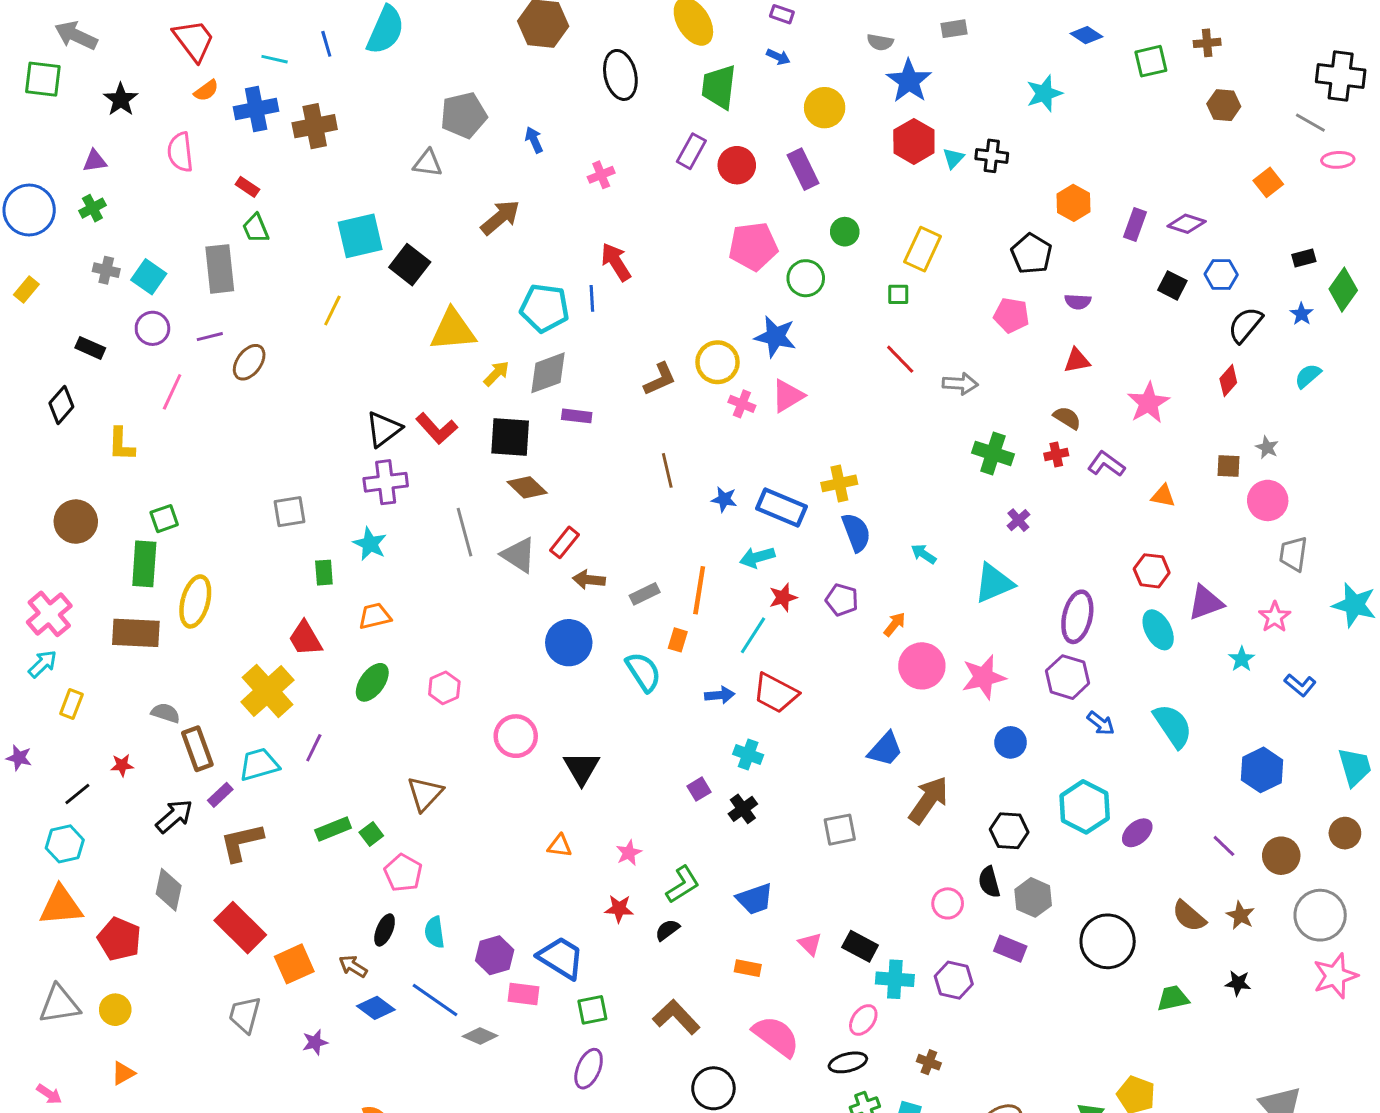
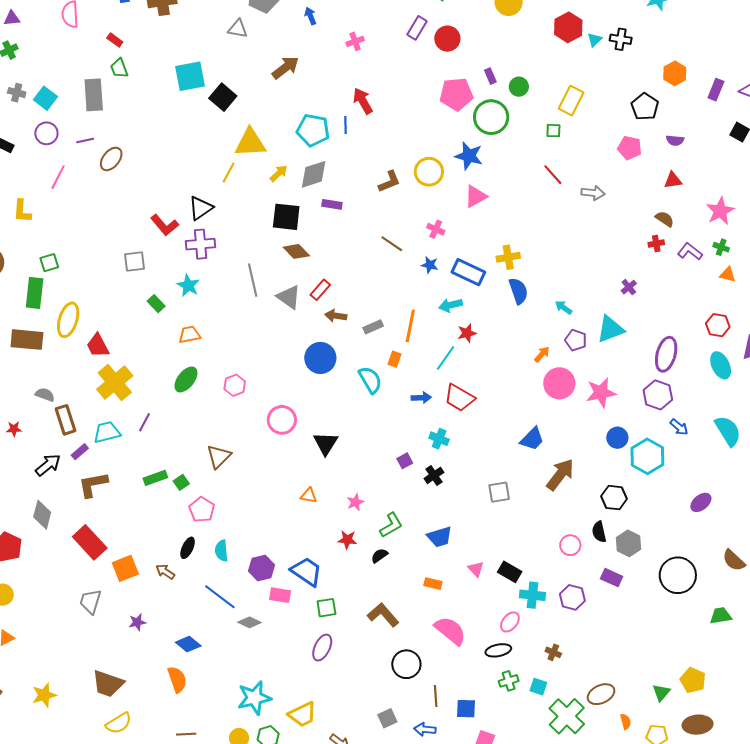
purple rectangle: (803, 169) -> (490, 76), moved, size x0.6
green circle: (806, 278) -> (491, 117), size x1.4
yellow line: (332, 311) -> (229, 173), moved
pink cross: (742, 404) -> (436, 229), moved
red L-shape: (437, 429) -> (165, 225), moved
green cross: (993, 453) -> (721, 247), moved, size x0.6
brown line: (667, 470) -> (392, 244), turned -45
green rectangle: (324, 573) -> (156, 304), turned -42
purple pentagon: (842, 600) -> (576, 340), moved
red trapezoid: (305, 639) -> (98, 346), moved
cyan hexagon: (1085, 807) -> (647, 456), moved
blue diamond: (376, 1008) -> (188, 644), moved

